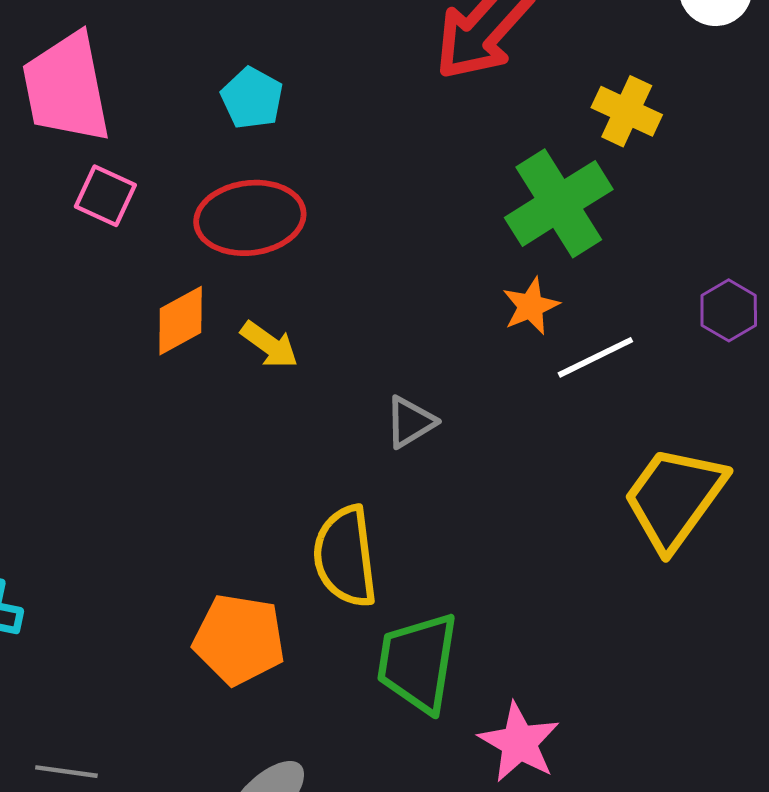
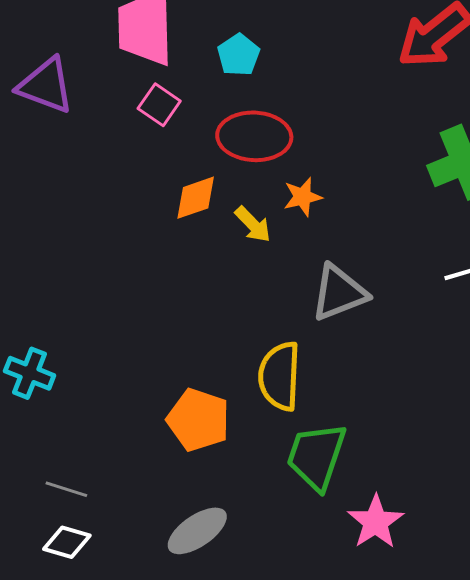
cyan pentagon: (252, 98) -> (239, 55), moved
orange star: (531, 306) -> (303, 197), moved
gray triangle: (410, 422) -> (339, 293), size x1.6

